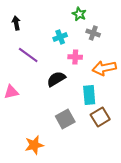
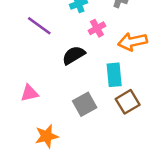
pink cross: (75, 57) -> (97, 28), turned -32
pink triangle: (11, 92) -> (29, 93), moved

